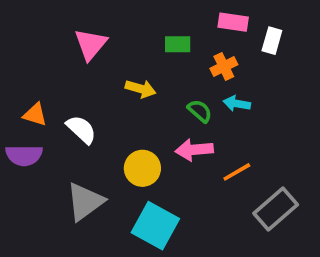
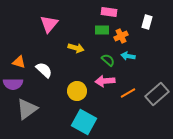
pink rectangle: (233, 22) -> (109, 12), moved
green rectangle: (178, 44) -> (102, 30), moved
gray triangle: (85, 202) -> (27, 109), moved
gray rectangle: (276, 209) -> (157, 94), moved

